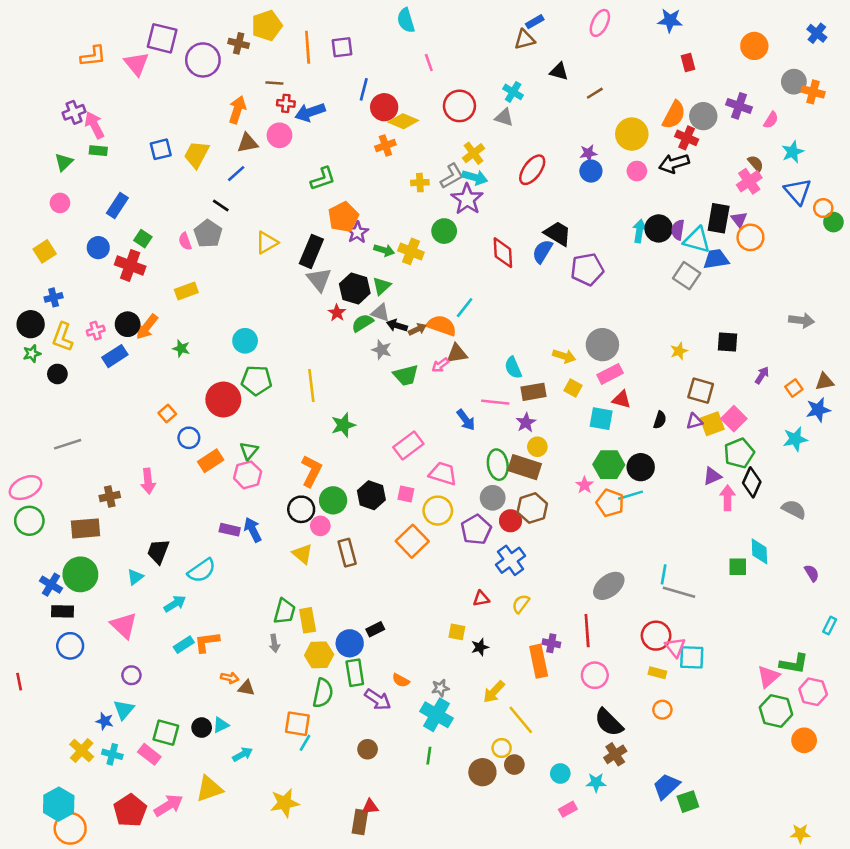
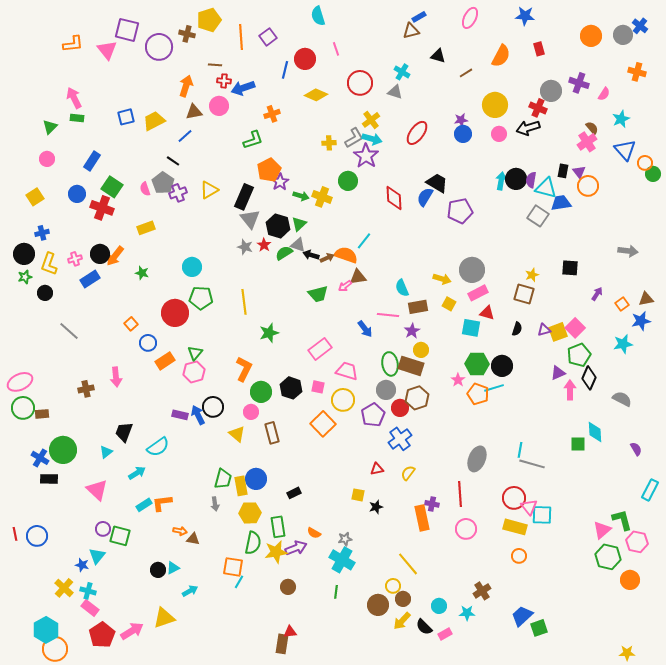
purple square: (342, 47) -> (268, 37), turned -30
gray circle: (794, 82) -> (623, 35), moved
red circle: (384, 107) -> (305, 59), moved
purple cross: (74, 112) -> (178, 193), moved
orange semicircle: (674, 115) -> (501, 56), moved
orange cross: (385, 146) -> (272, 114), moved
yellow trapezoid: (197, 154) -> (154, 121), turned 35
black rectangle: (719, 218) -> (563, 171), size x0.6
green square: (143, 239) -> (112, 187), size x1.5
gray star: (382, 350) -> (245, 247), moved
brown square: (701, 391) -> (524, 294), moved
gray line: (68, 444) -> (69, 331), moved, turned 60
black circle: (301, 509) -> (213, 407), moved
brown rectangle: (85, 528) -> (42, 414), moved, size x0.6
gray ellipse: (609, 586) -> (477, 459), turned -30
cyan rectangle: (830, 625) -> (650, 490), size x1.5
blue circle: (350, 643) -> (256, 479), moved
blue circle: (70, 646) -> (37, 536), moved
green L-shape: (794, 664) -> (622, 520), turned -115
yellow rectangle: (657, 673) -> (515, 527), size x1.6
yellow arrow: (494, 692) -> (402, 621), moved
purple arrow: (378, 699) -> (296, 548), turned -55
black semicircle: (609, 722) -> (424, 627), moved, size x0.7
green square: (166, 733) -> (120, 536), moved
pink rectangle: (149, 754) -> (90, 608), moved
yellow star: (285, 803) -> (276, 552), moved

